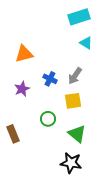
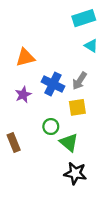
blue cross: (50, 79) -> (53, 84), size x1.5
green triangle: (77, 134) -> (69, 142), moved

